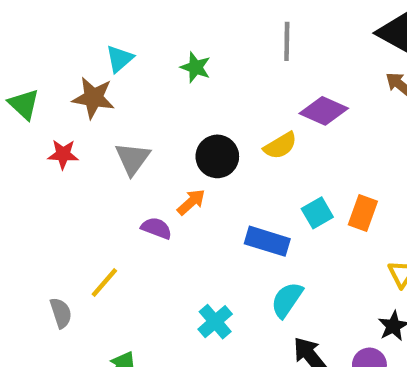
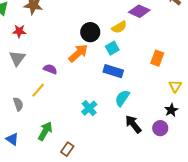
gray triangle: (133, 159) -> (17, 58), moved
orange arrow: (191, 202) -> (78, 53), size x1.5
cyan square: (317, 213) -> (112, 48), moved
purple semicircle: (156, 228) -> (50, 69), moved

